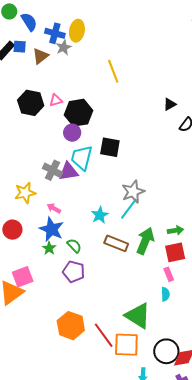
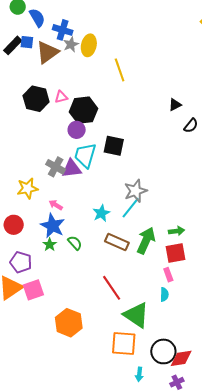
yellow ellipse: (77, 31) -> (89, 45), moved
brown triangle: (40, 56) -> (47, 52), size x1.4
purple pentagon: (74, 272) -> (21, 262), moved
pink square: (23, 277) -> (33, 290), moved
red line: (104, 335) -> (112, 288), moved

